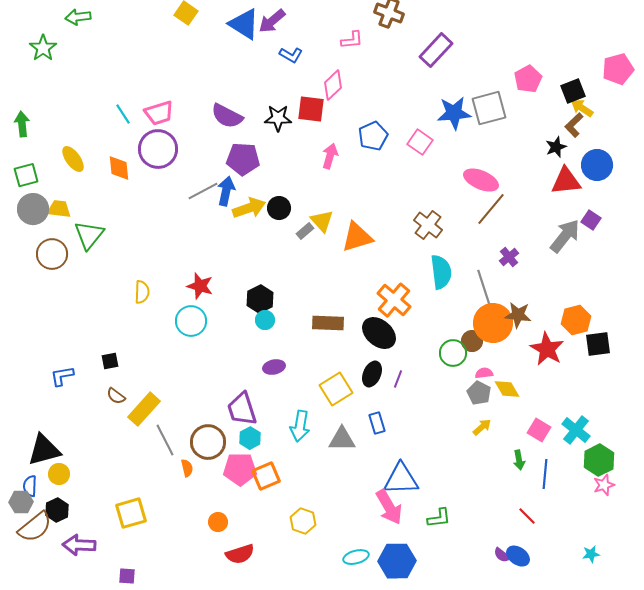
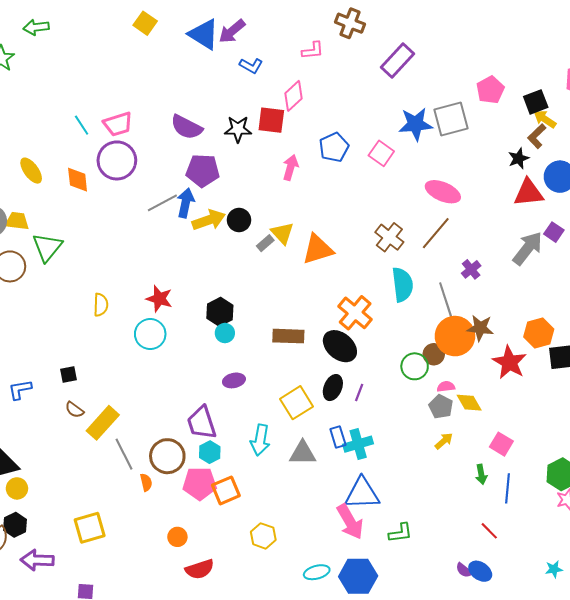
brown line: (491, 209) -> (436, 233), moved
cyan cross: (576, 430) -> (358, 444), moved, turned 36

